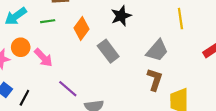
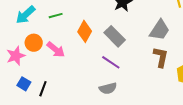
orange diamond: (82, 28) -> (85, 31), moved
purple line: (68, 89) -> (111, 62), moved

